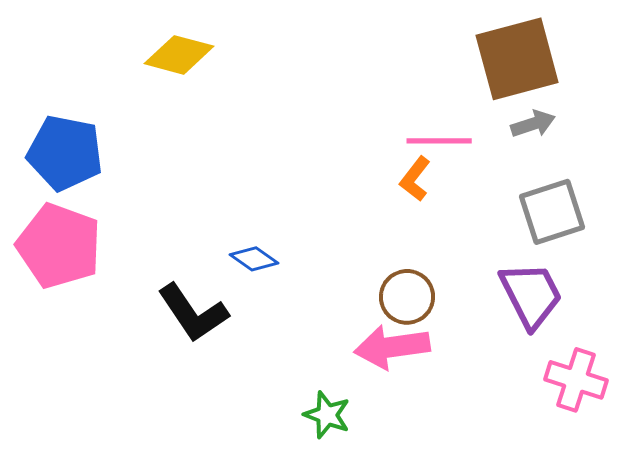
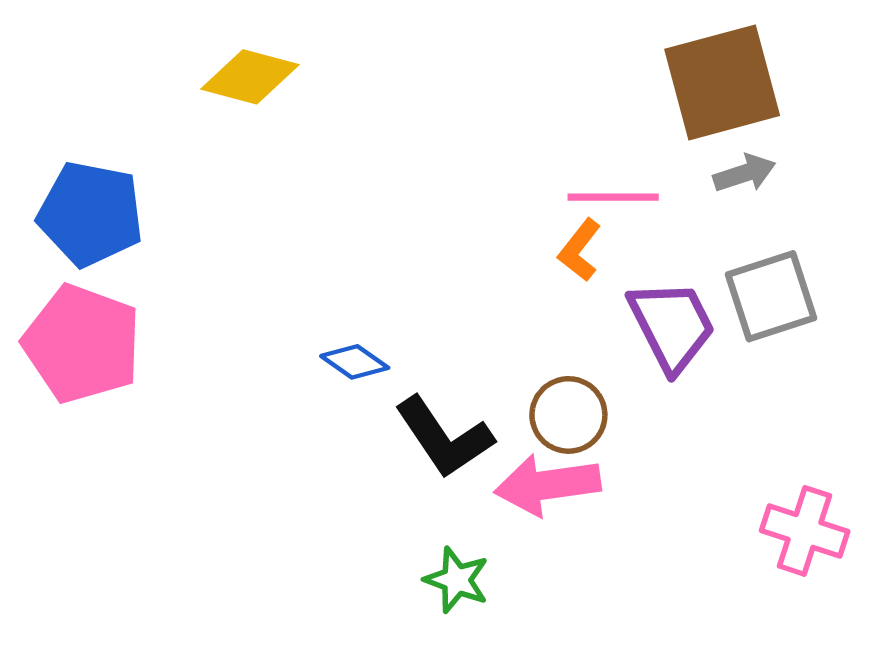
purple trapezoid: (531, 295) -> (672, 326), moved
black L-shape: (193, 313) -> (444, 437), moved

